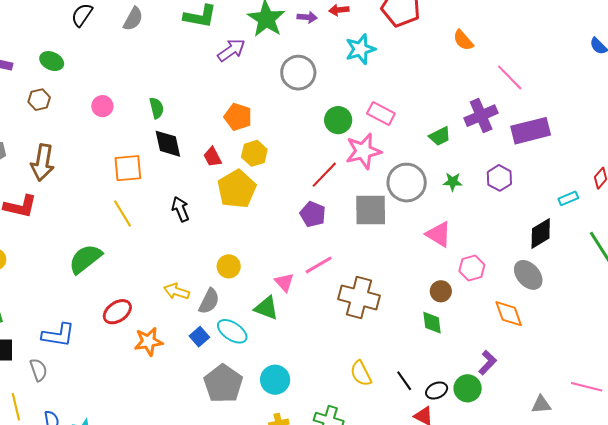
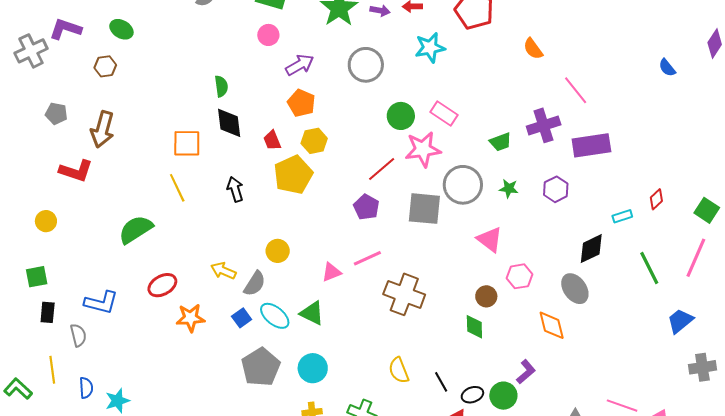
purple arrow: (231, 50) -> (300, 65), moved
pink circle: (102, 106) -> (268, 35), moved
pink triangle: (284, 282) -> (331, 272), turned 45
green triangle: (266, 308) -> (312, 313), moved

